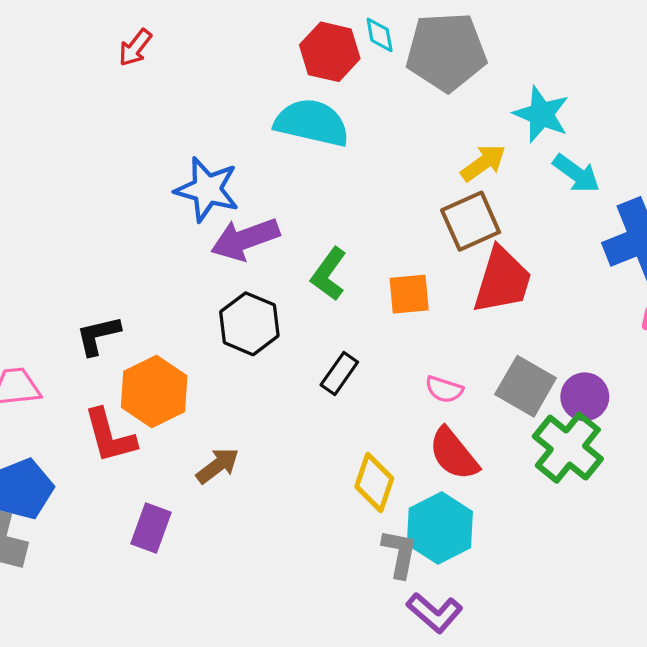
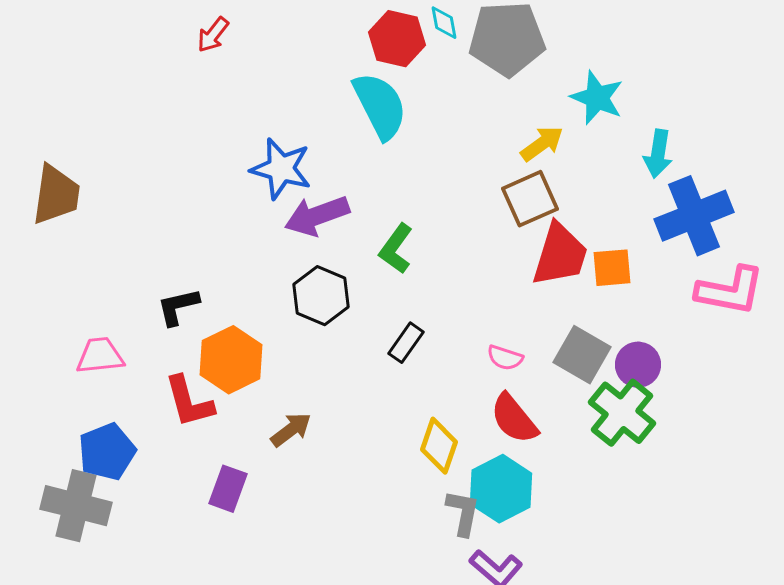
cyan semicircle: (312, 123) -> (380, 106), turned 50
cyan arrow: (576, 174) -> (658, 154), moved, turned 63
orange square: (409, 294) -> (612, 268), moved

